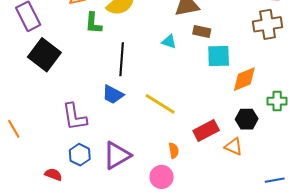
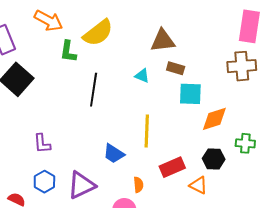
blue trapezoid: (113, 95) -> (114, 154), moved
yellow line: (160, 104) -> (147, 131), moved, turned 56
purple L-shape: (74, 117) -> (42, 143), size x0.7

